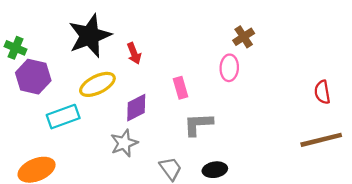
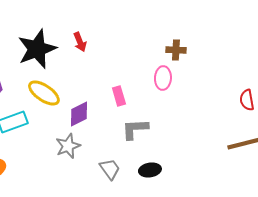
brown cross: (244, 37) -> (176, 50), turned 36
red arrow: (134, 53) -> (80, 42), moved
yellow ellipse: (97, 84) -> (44, 93), turned 60

